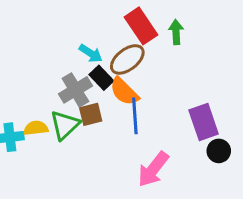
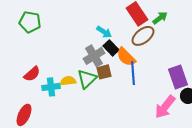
green arrow: (176, 32) -> (160, 18), turned 56
brown ellipse: (127, 59) -> (143, 36), moved
pink arrow: (153, 169) -> (165, 107), moved

